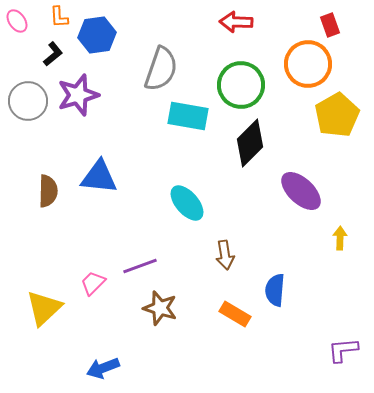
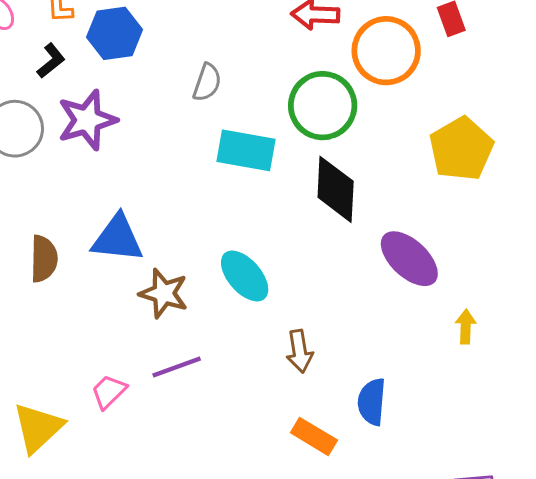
orange circle: (308, 64) -> (386, 51), moved
gray semicircle: (161, 69) -> (207, 82), size x0.6
black diamond: (250, 143) -> (336, 189), turned -42
brown star: (160, 308) -> (164, 293), moved

